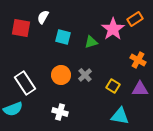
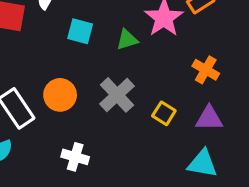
orange circle: (61, 75) -> (60, 95), moved
gray cross: (85, 75) -> (117, 95), size x1.5
cyan triangle: (120, 116) -> (202, 164), moved

